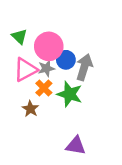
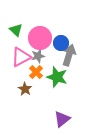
blue circle: (66, 60) -> (61, 43), moved
purple triangle: (76, 146) -> (62, 119), turned -48

